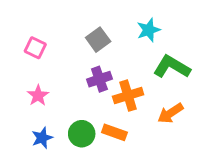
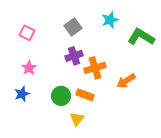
green L-shape: (172, 67) -> (141, 37), moved
blue star: (42, 138) -> (22, 94), moved

